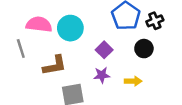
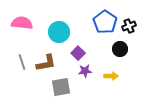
pink semicircle: (39, 24) -> (22, 23), moved
gray line: (21, 49) -> (22, 62), moved
purple square: (104, 50) -> (78, 53), moved

